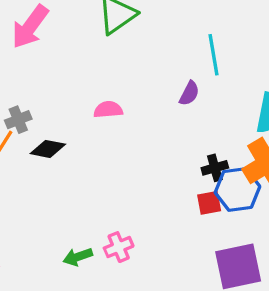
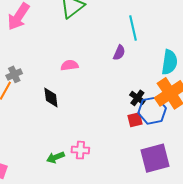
black diamond: (48, 149) -> (51, 98), moved, turned 75
black cross: (215, 168) -> (137, 98), turned -35
pink cross: (119, 247) -> (80, 150), turned 30

